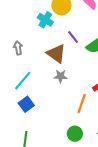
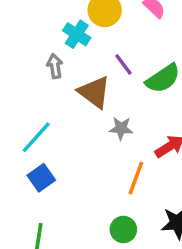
gray arrow: (18, 48) -> (55, 66), moved
gray star: (61, 76) -> (121, 128), moved

